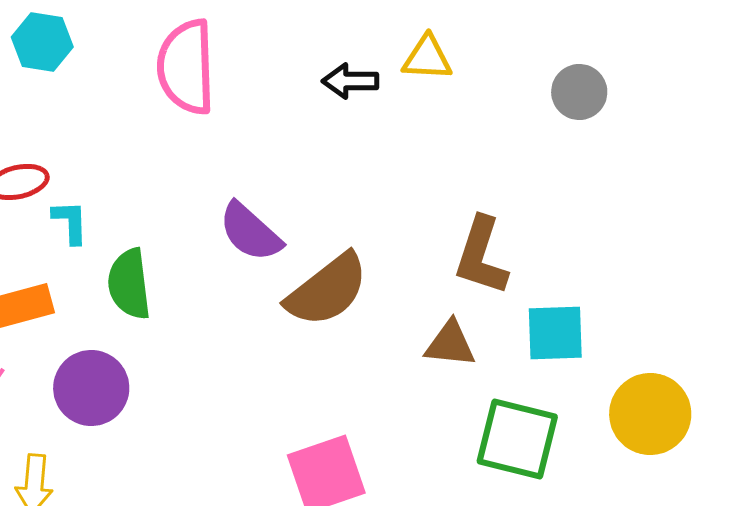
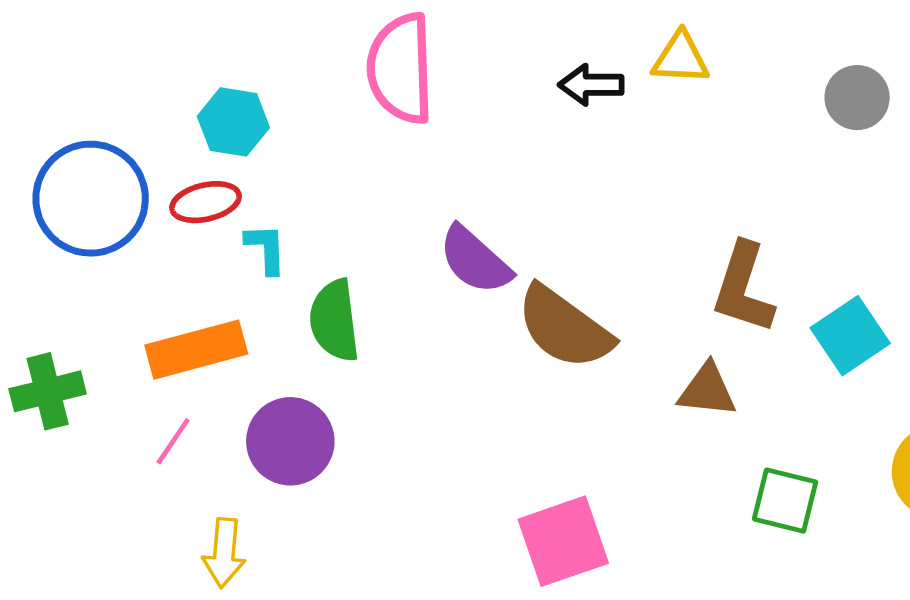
cyan hexagon: (42, 42) -> (233, 122), moved
brown semicircle: (327, 290) -> (564, 327), turned 74
cyan square: (555, 333) -> (850, 336), moved, turned -32
green square: (517, 439) -> (785, 501), size x0.7

